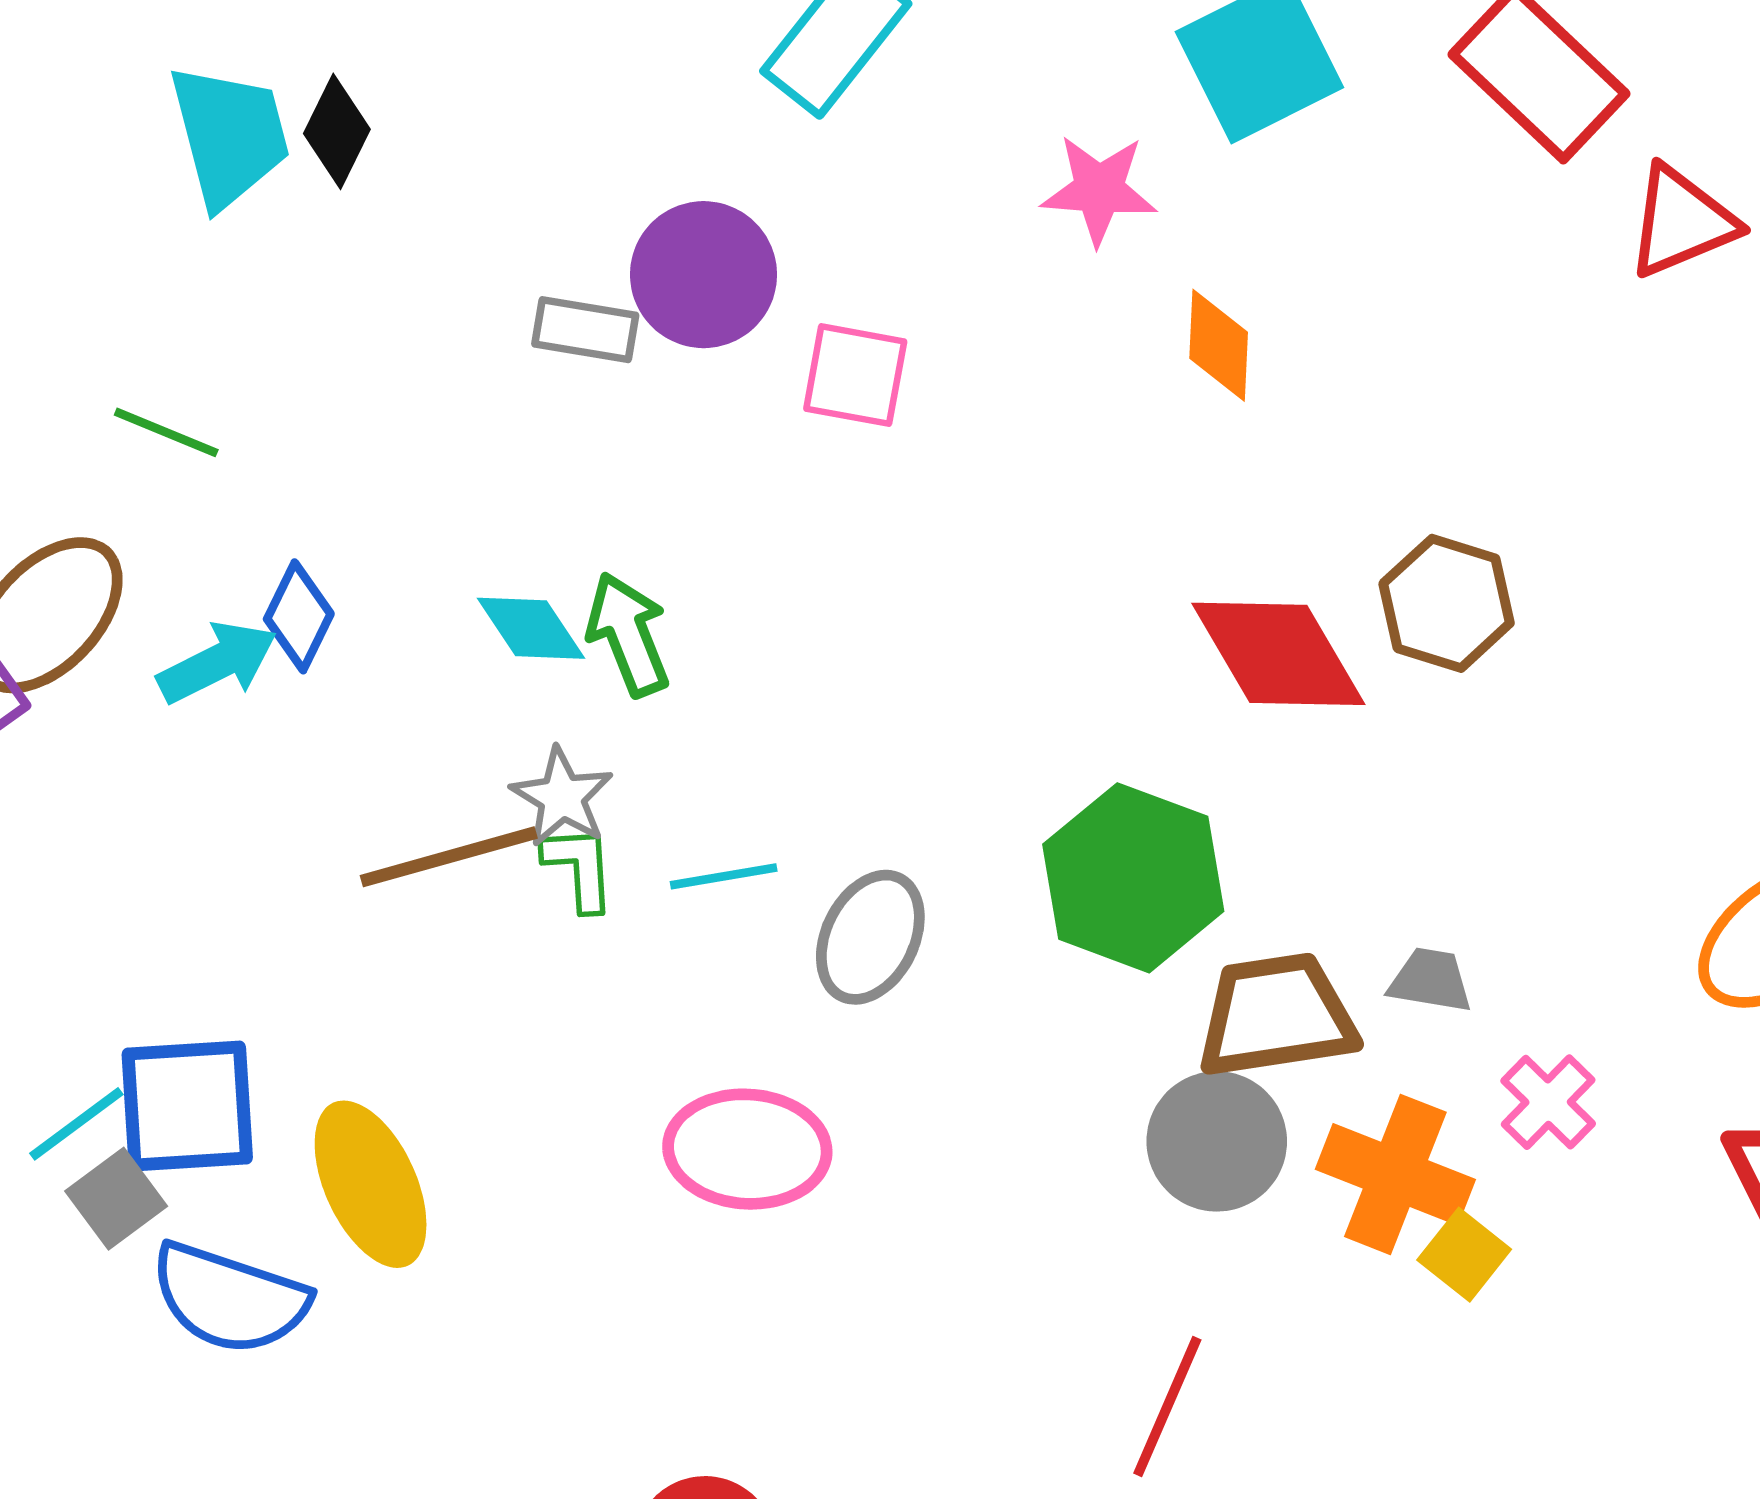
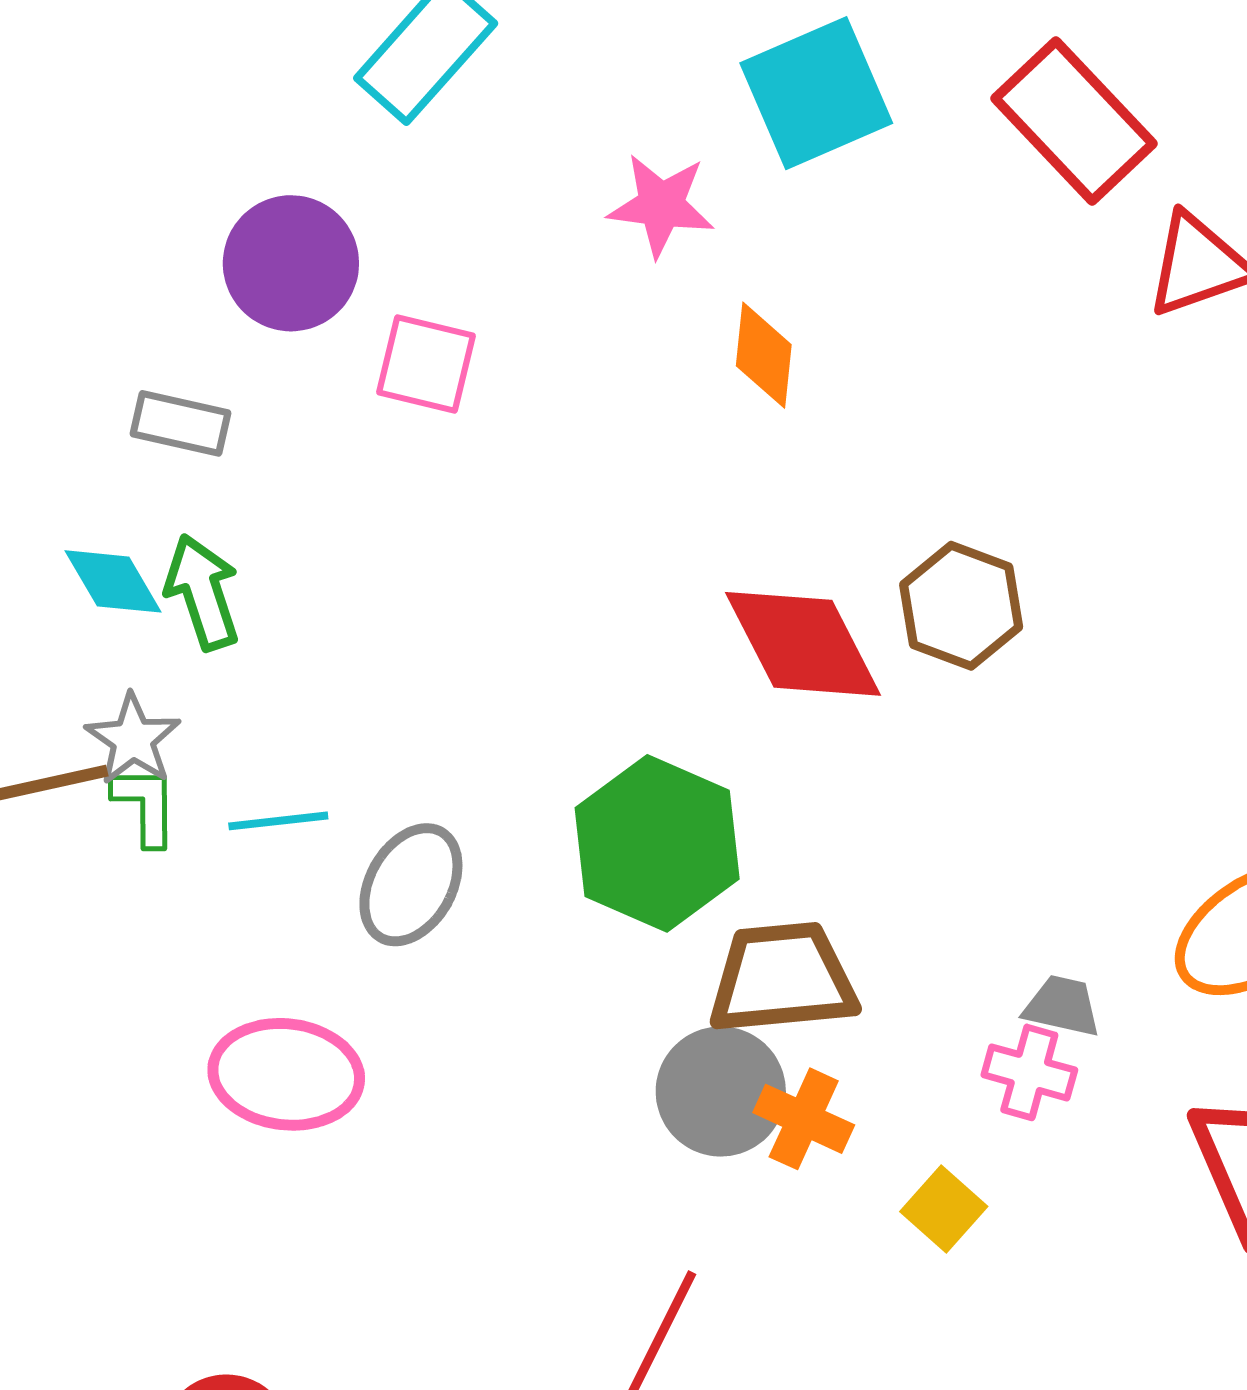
gray rectangle: (585, 330) -> (181, 423), moved
gray trapezoid: (1430, 980) -> (1062, 1006), moved
pink cross: (1548, 1102) -> (1029, 1072), turned -32
orange cross: (1395, 1174) -> (804, 1119), moved, size x0.7

